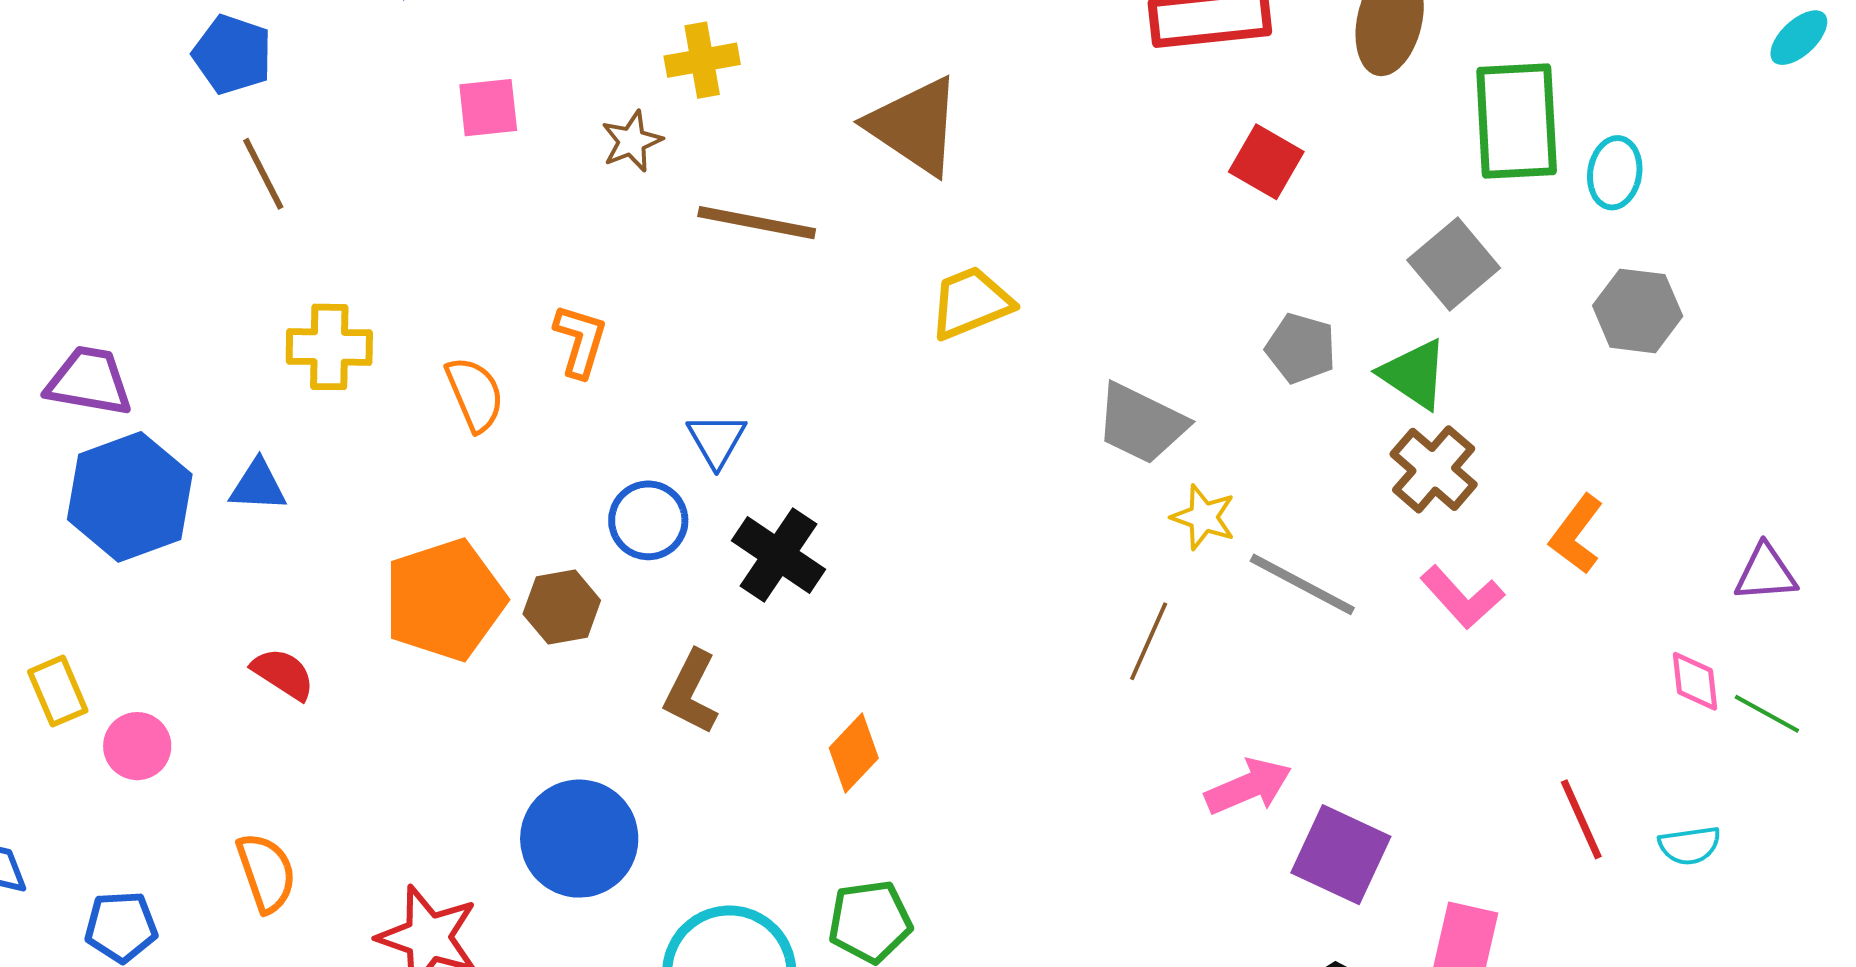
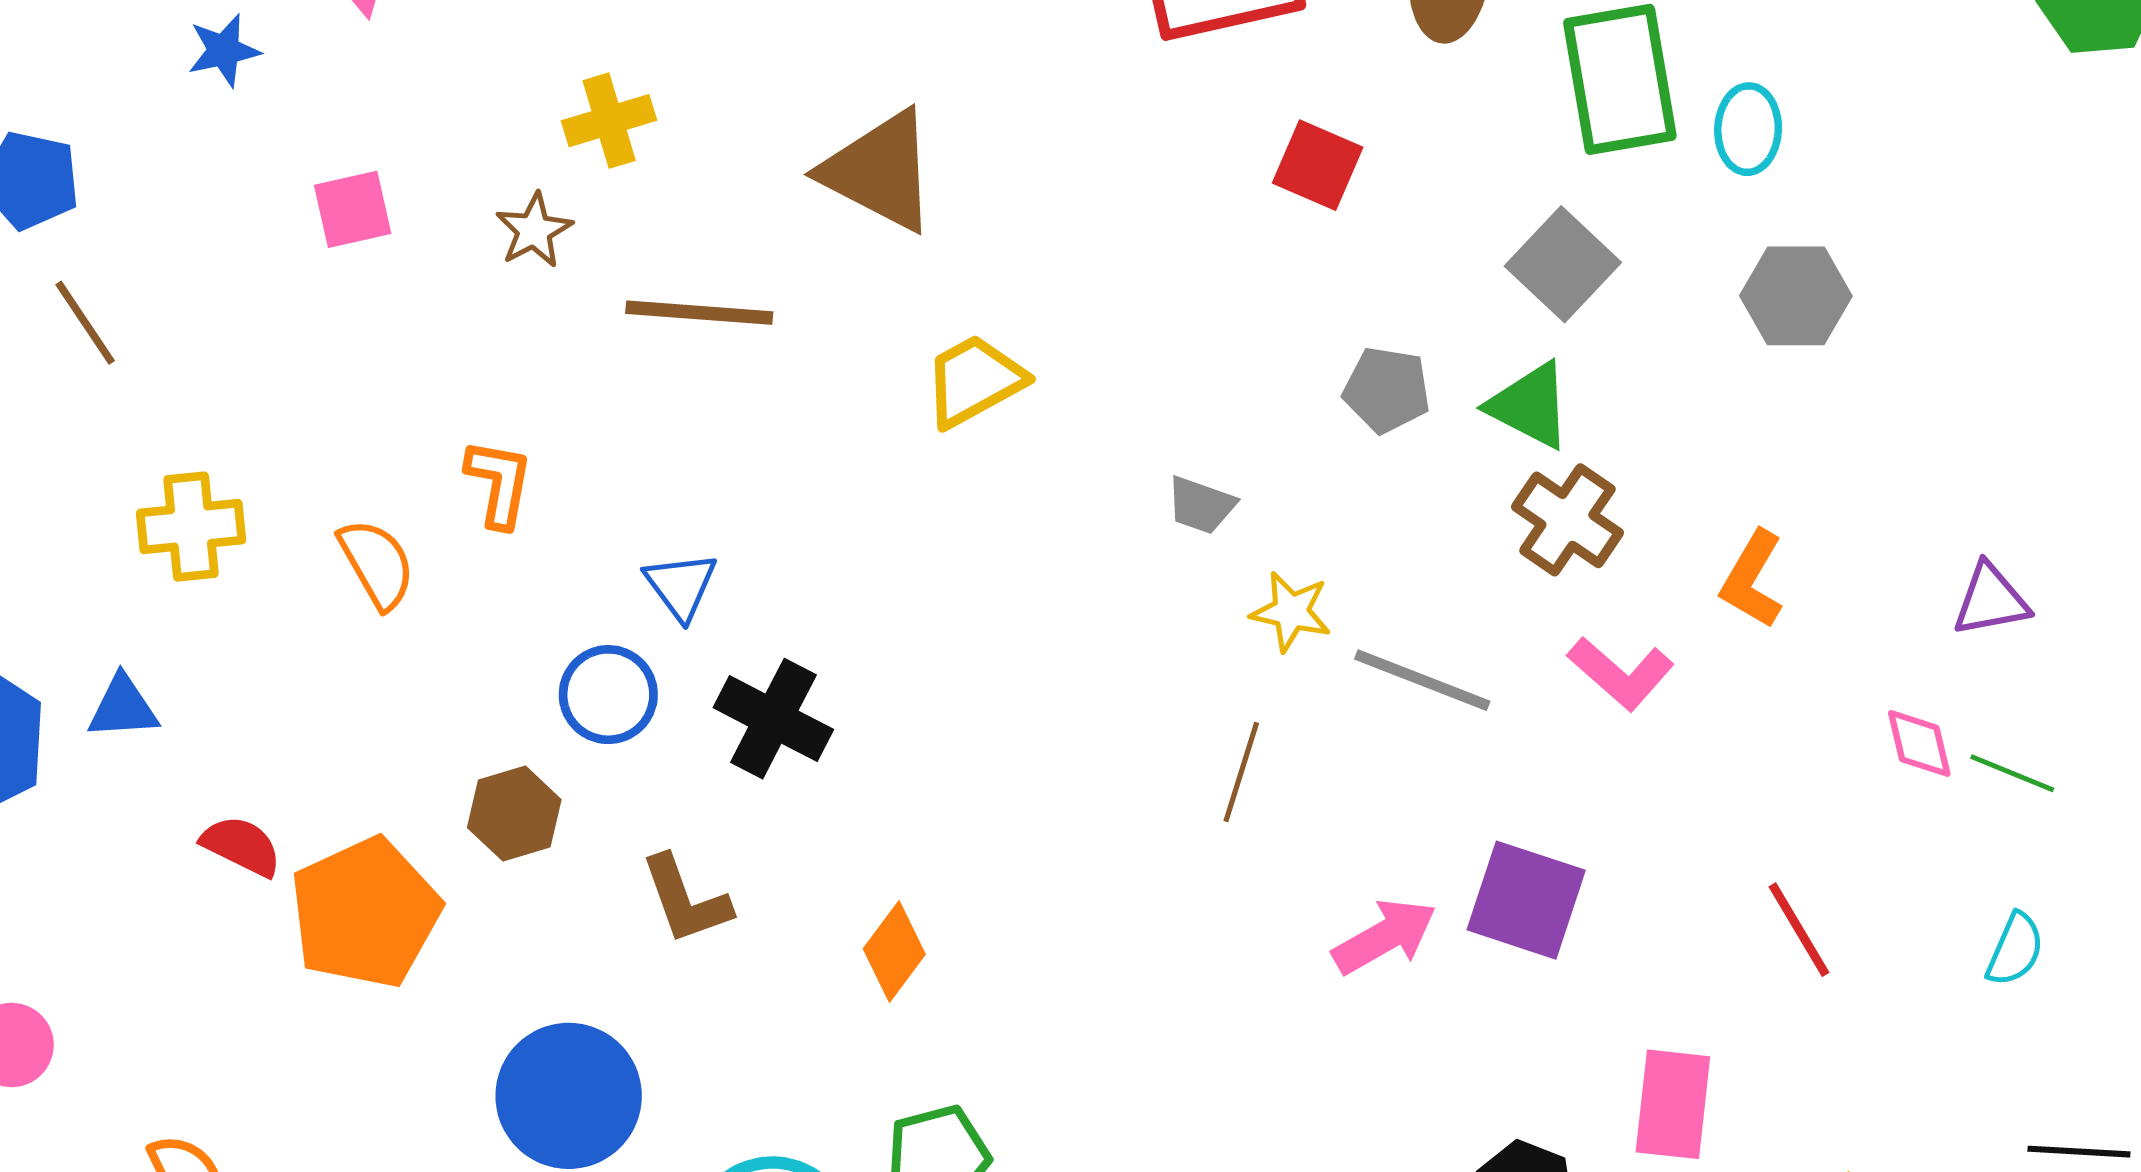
gray trapezoid: (1141, 424) -> (1201, 505), size x0.6
orange pentagon: (445, 600) -> (365, 913), moved
red semicircle: (283, 674) -> (241, 846), moved
brown L-shape: (691, 692) -> (686, 900), turned -40
cyan semicircle: (1690, 845) -> (2015, 949), moved, turned -52
purple square: (1341, 855) -> (1526, 900), moved

